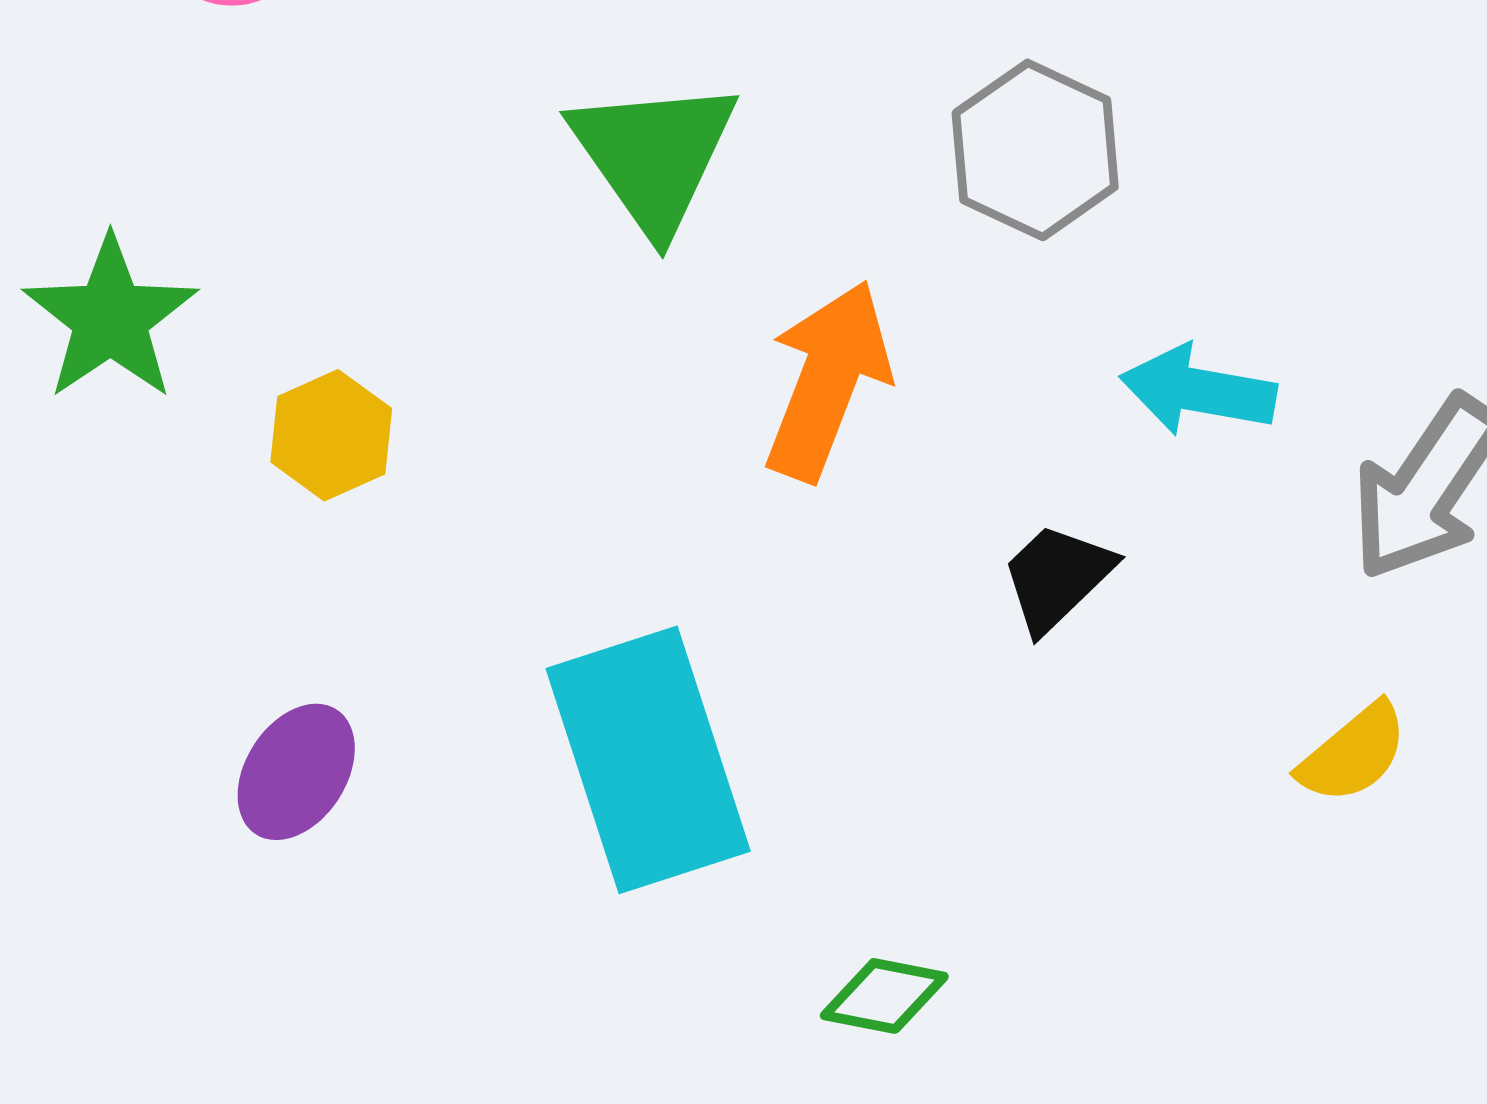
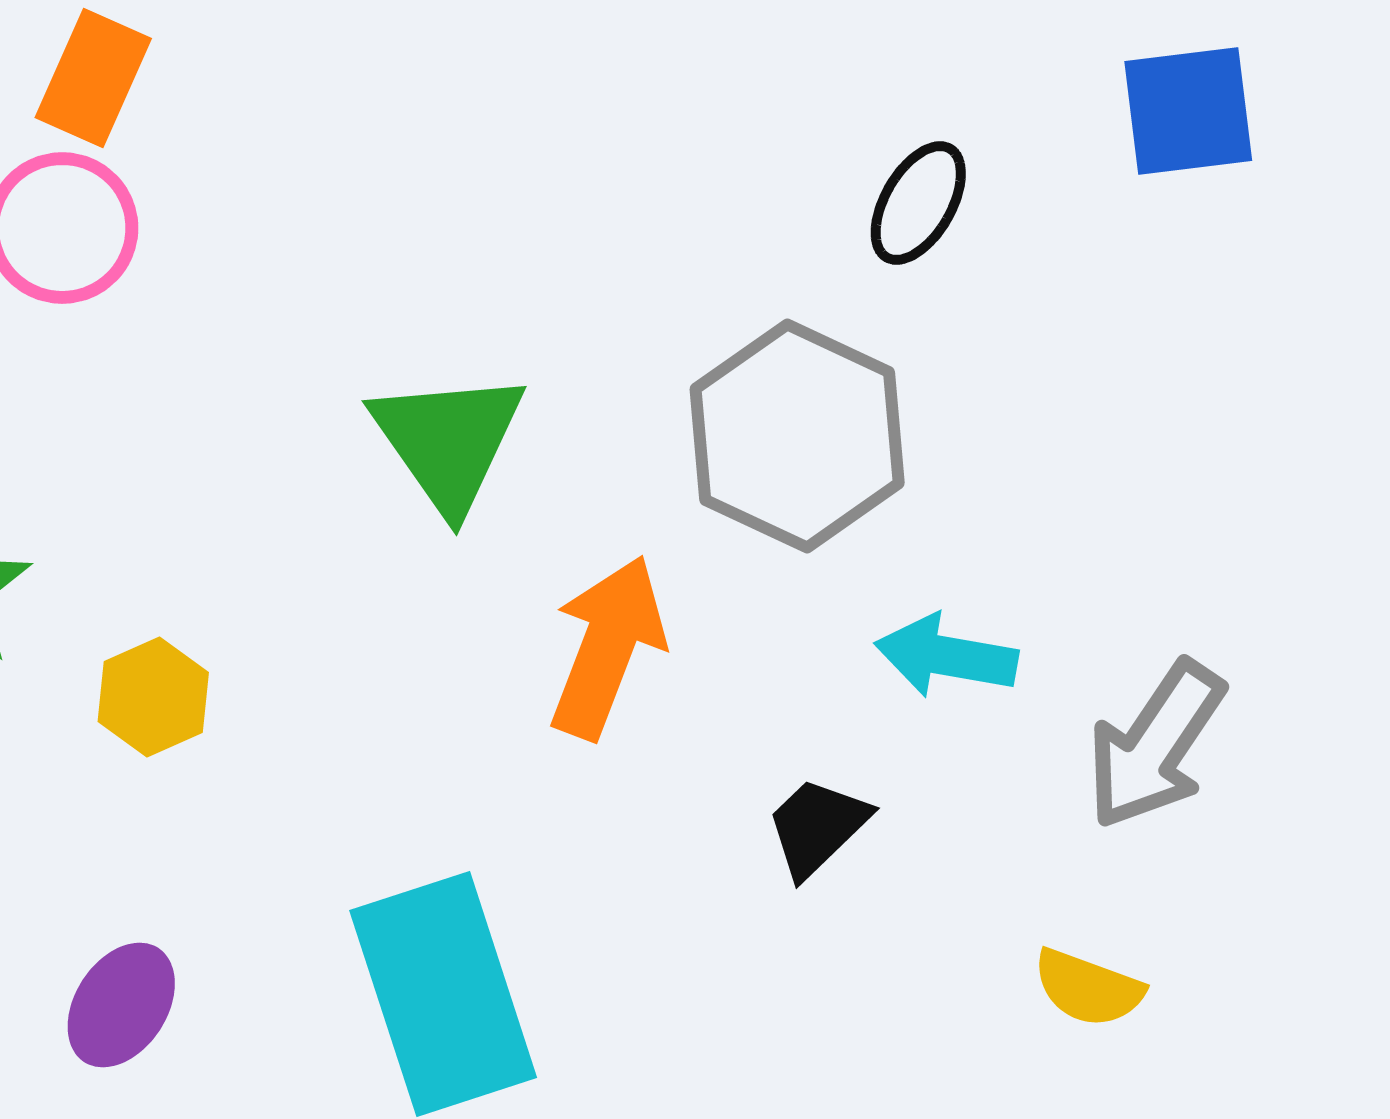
gray hexagon: (1035, 150) -> (797, 436), size x1.4
yellow semicircle: (1353, 753) -> (1088, 988), turned 60

